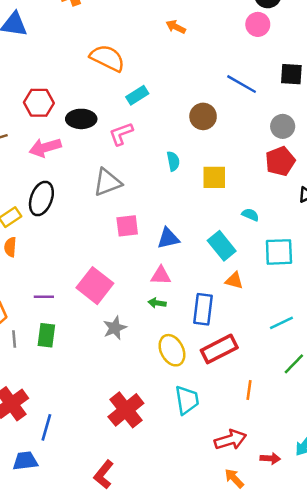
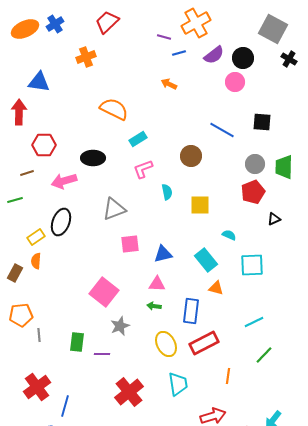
red hexagon: (39, 103) -> (44, 145), moved
pink L-shape: (121, 134) -> (143, 169), moved
purple line: (44, 297) -> (102, 354), moved
green rectangle: (46, 335) -> (77, 342), moved

